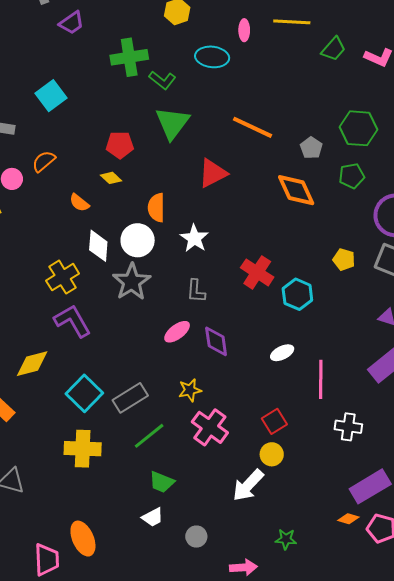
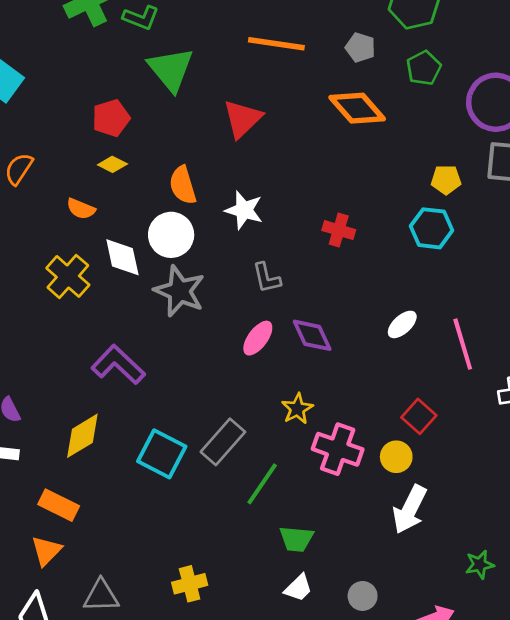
red cross: (257, 272) -> (339, 230), size x0.7
yellow cross: (63, 277) -> (68, 276), moved
cyan hexagon: (297, 294) -> (431, 228), moved
yellow cross: (83, 449) -> (190, 584), moved, size x0.7
yellow circle: (272, 454) -> (396, 457), moved

